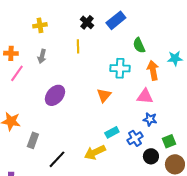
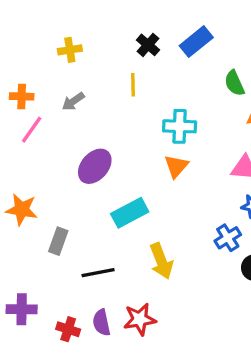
gray arrow: (42, 56) -> (73, 101), turned 40
cyan cross: (120, 68) -> (180, 126), moved
cyan rectangle: (112, 132) -> (130, 213), moved, size x1.5
yellow arrow: (95, 152) -> (161, 261), turned -85
black line: (57, 159) -> (98, 273), turned 36

